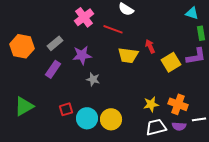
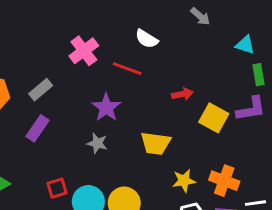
red arrow: (150, 46) -> (182, 94), turned 104
purple star: (82, 55) -> (106, 107), moved, turned -30
yellow trapezoid: (128, 55) -> (156, 143), moved
yellow square: (171, 62) -> (214, 118), turned -30

